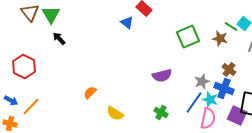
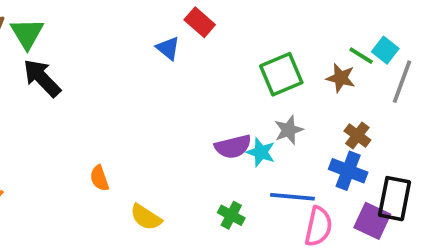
black arrow: (59, 39) -> (42, 78), size x1.6
gray star: (202, 82) -> (289, 130), moved
orange semicircle: (90, 93) -> (99, 178), turned -64
cyan star: (210, 100) -> (261, 152), moved
blue line: (194, 103) -> (292, 197), turned 60

